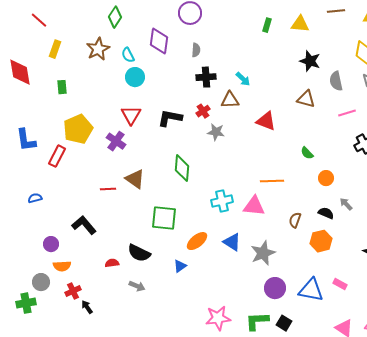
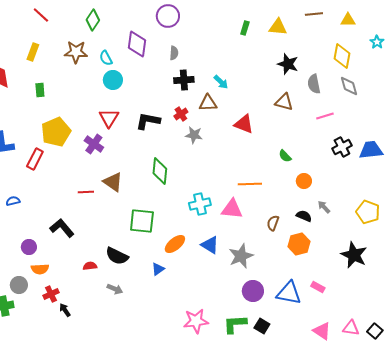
red line: (39, 20) -> (41, 15), moved
brown star: (98, 49) -> (76, 52), turned 30

